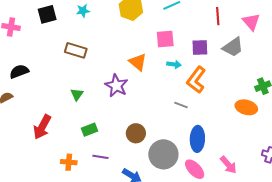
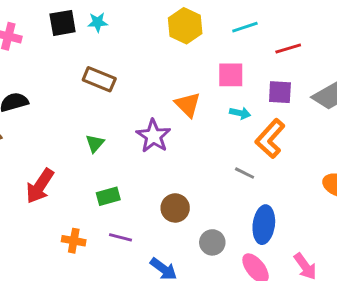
cyan star: (83, 11) -> (98, 22), moved
red line: (218, 16) -> (288, 49), moved, turned 72
gray circle: (163, 154) -> (212, 242), size x0.6

